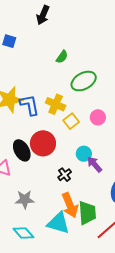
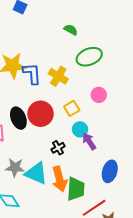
green semicircle: (62, 57) -> (71, 30), turned -104
yellow square: (71, 121) -> (72, 108), moved
cyan triangle: (58, 223) -> (36, 173), moved

